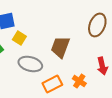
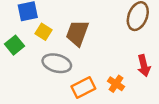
brown trapezoid: (60, 47) -> (77, 33), moved

